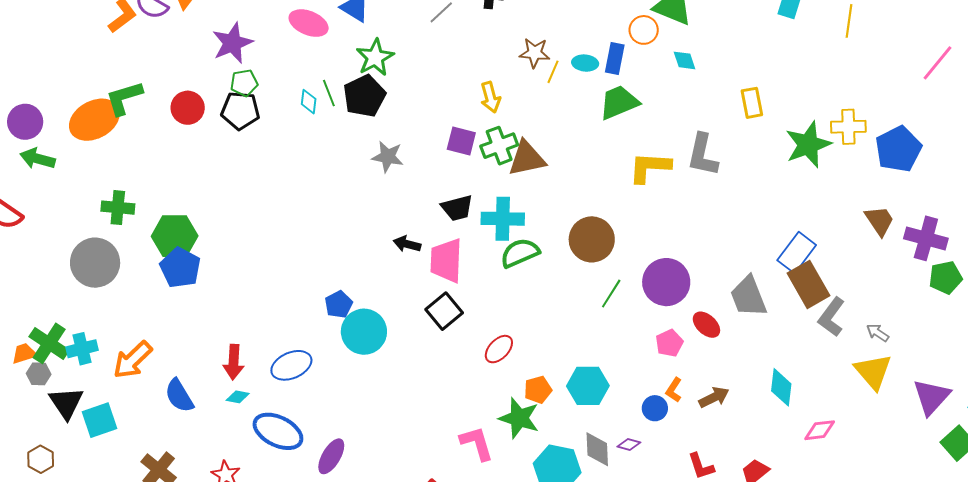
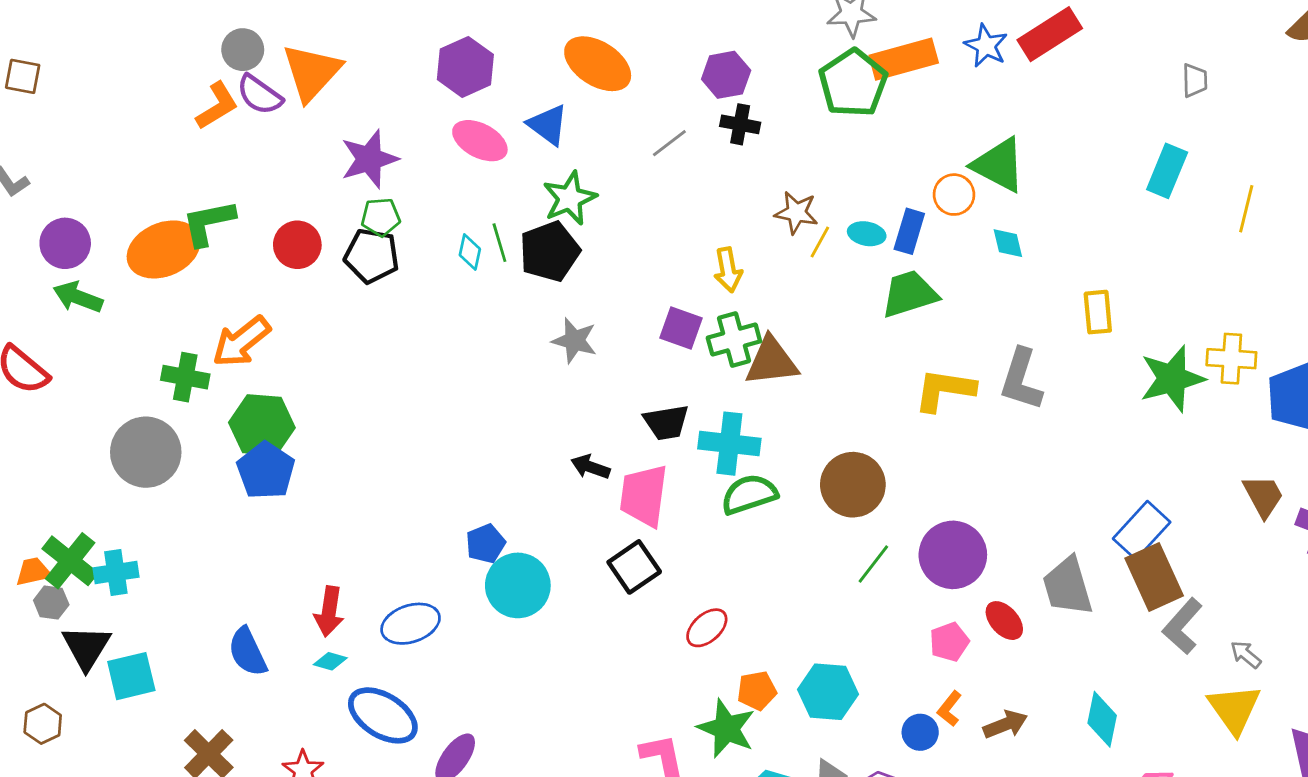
orange arrow: (133, 360) -> (241, 342), moved

